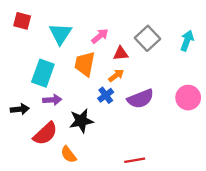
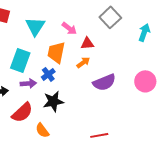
pink arrow: (100, 36) -> (69, 28), turned 77
gray square: (147, 38) -> (110, 17), moved
blue cross: (106, 95) -> (48, 74), moved

